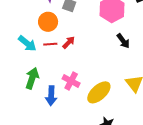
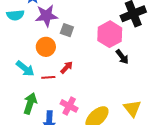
black arrow: (123, 41) -> (122, 57), moved
red line: (50, 44) -> (48, 77), moved

